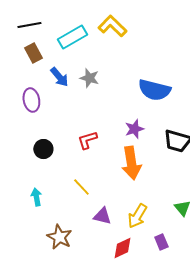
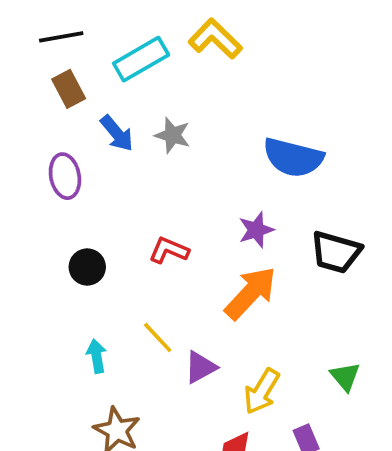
red L-shape: (87, 140) -> (169, 250), turned 40
orange arrow: (131, 163) -> (251, 293), turned -128
cyan arrow: (36, 197) -> (96, 356), moved
purple triangle: (102, 216) -> (200, 367), moved, turned -42

